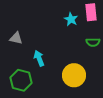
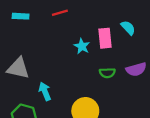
gray triangle: (16, 38) -> (18, 68), size x1.5

